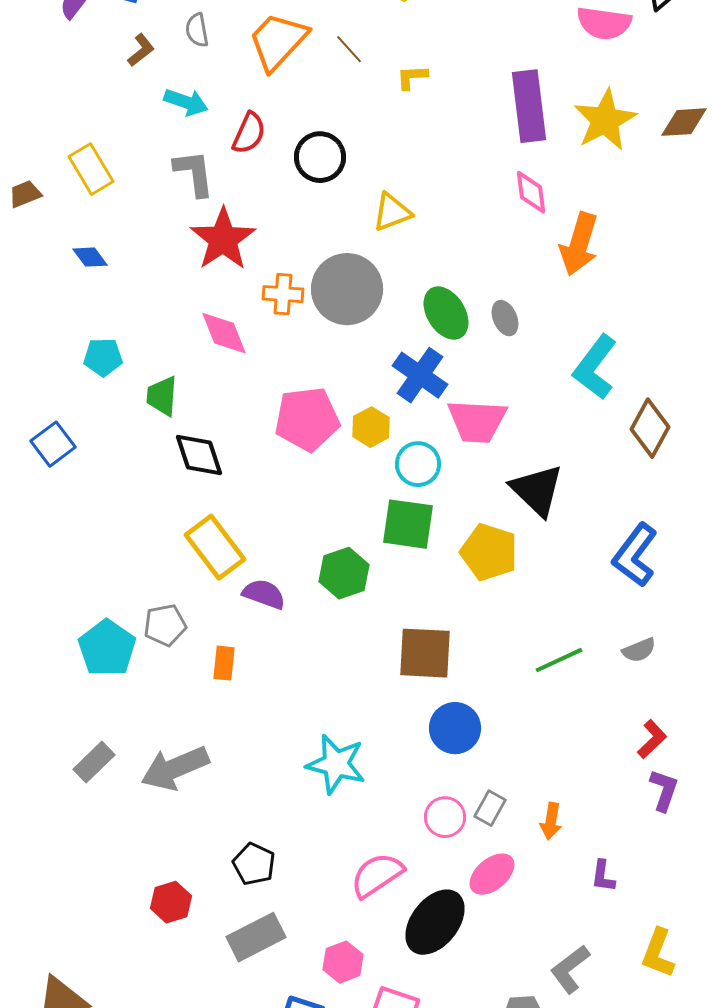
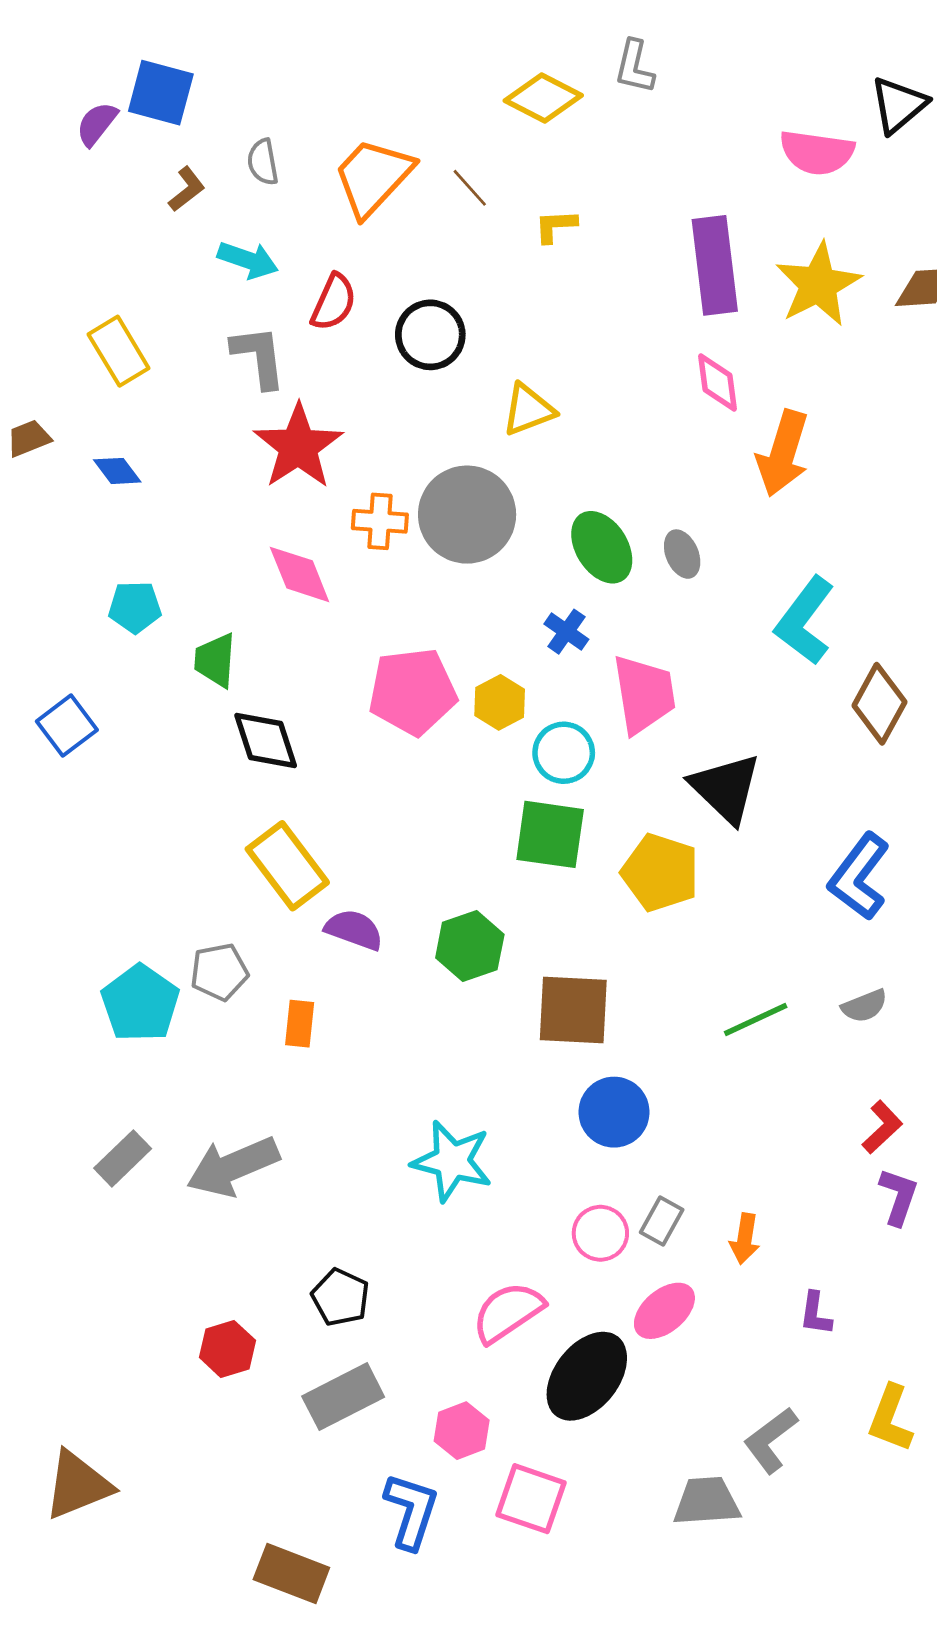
brown trapezoid: (25, 194) -> (29, 438), moved
blue cross: (420, 375) -> (566, 632), size x0.6
pink trapezoid: (477, 421) -> (644, 694), turned -102
green hexagon: (344, 573) -> (470, 946), moved

